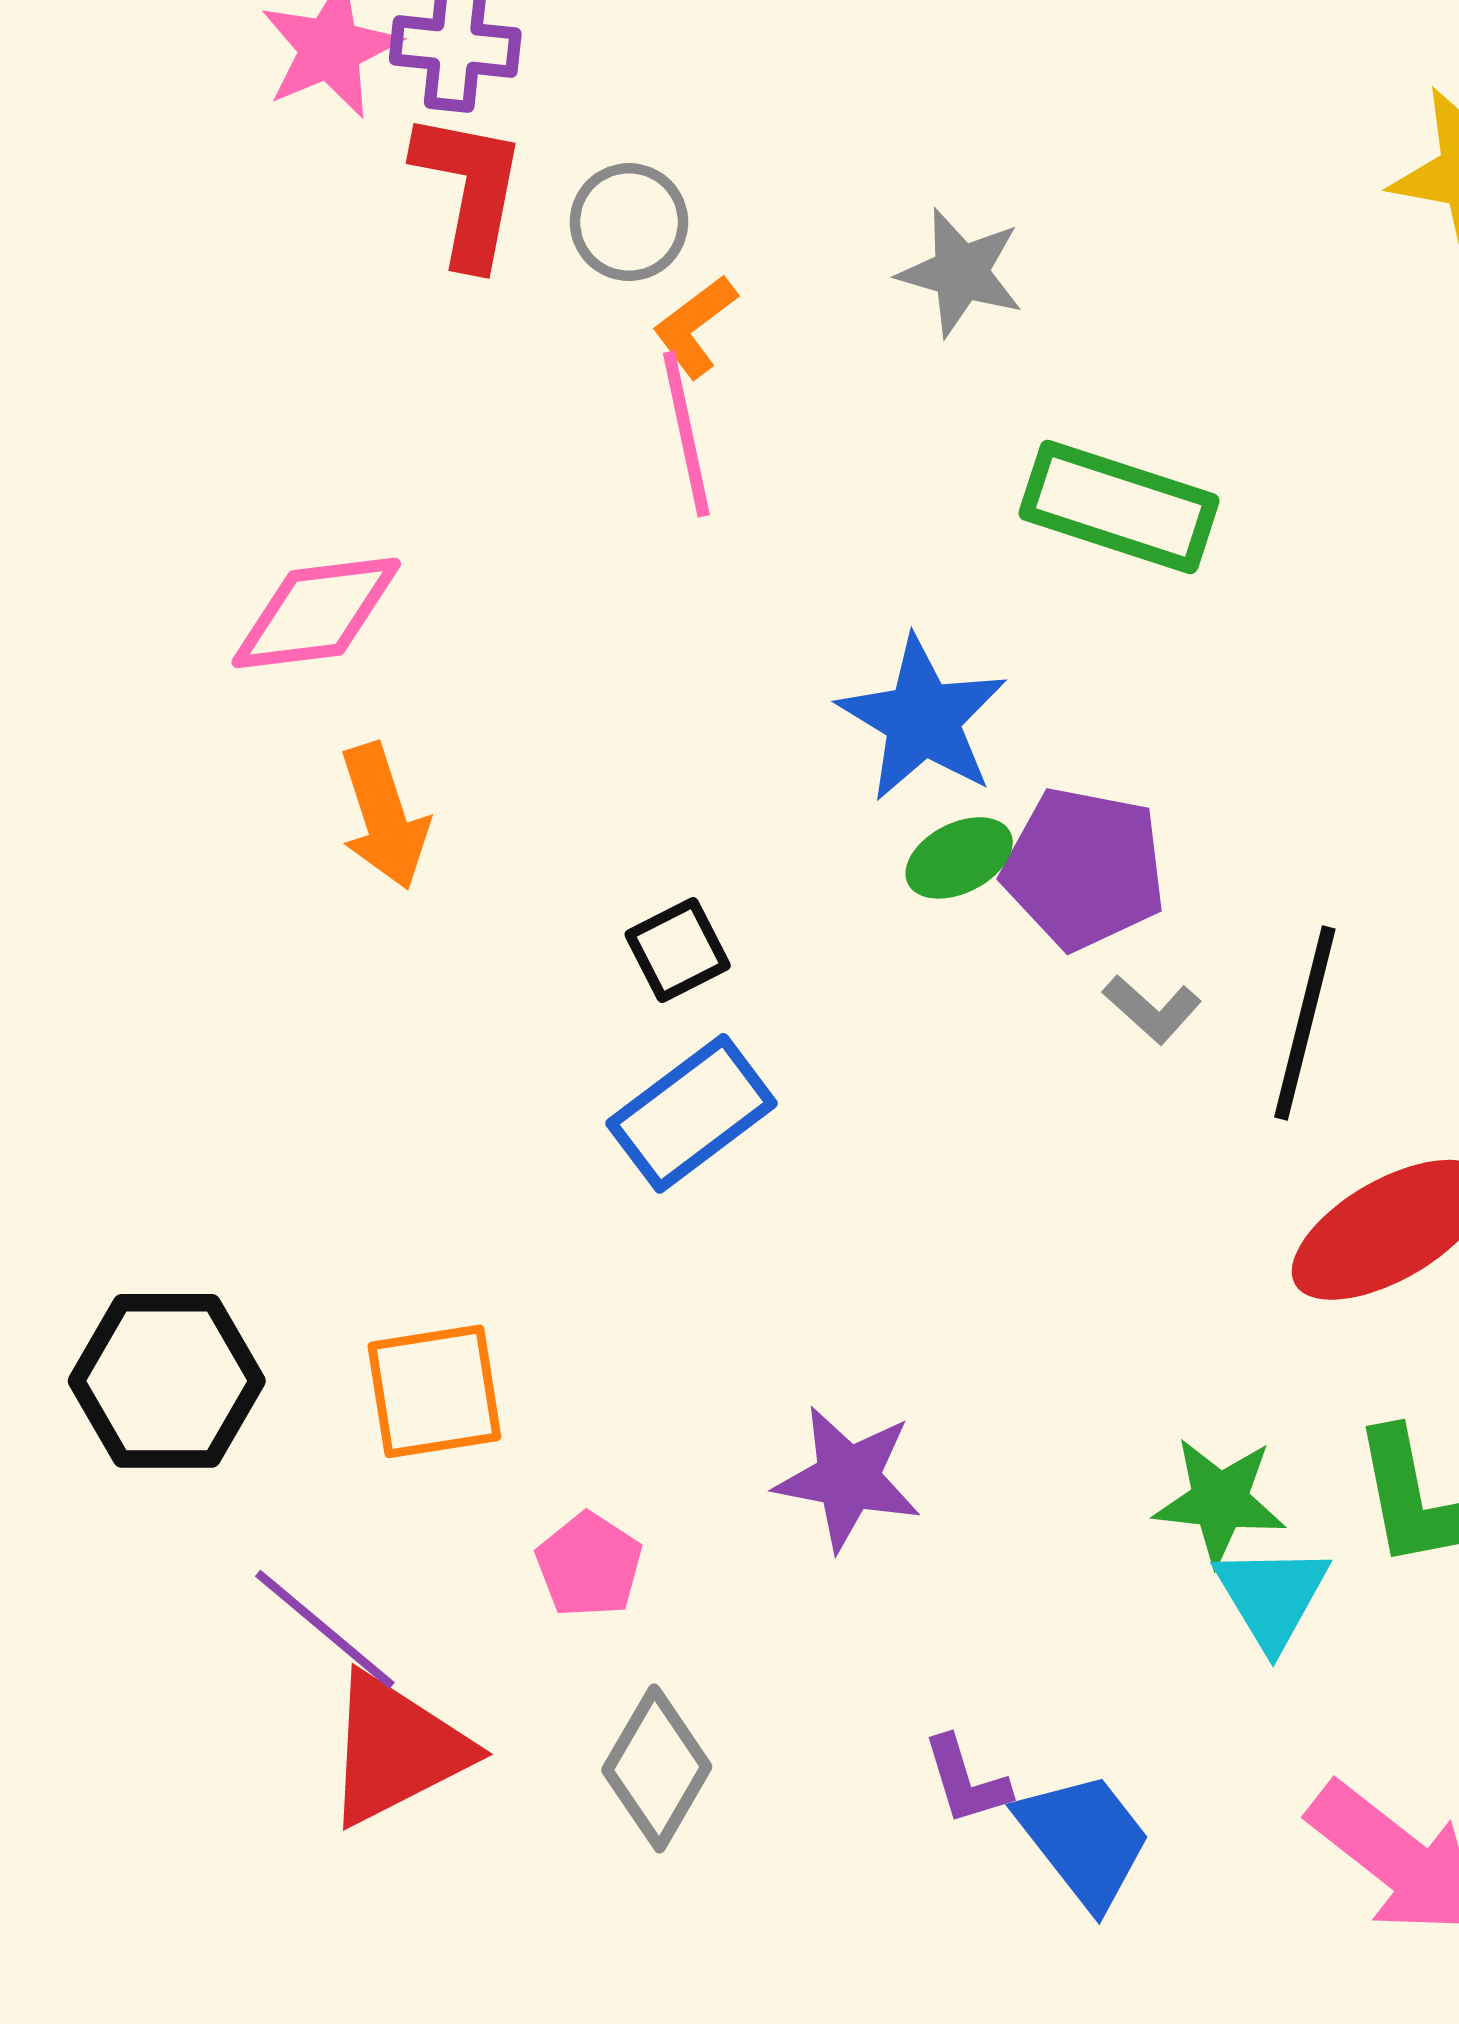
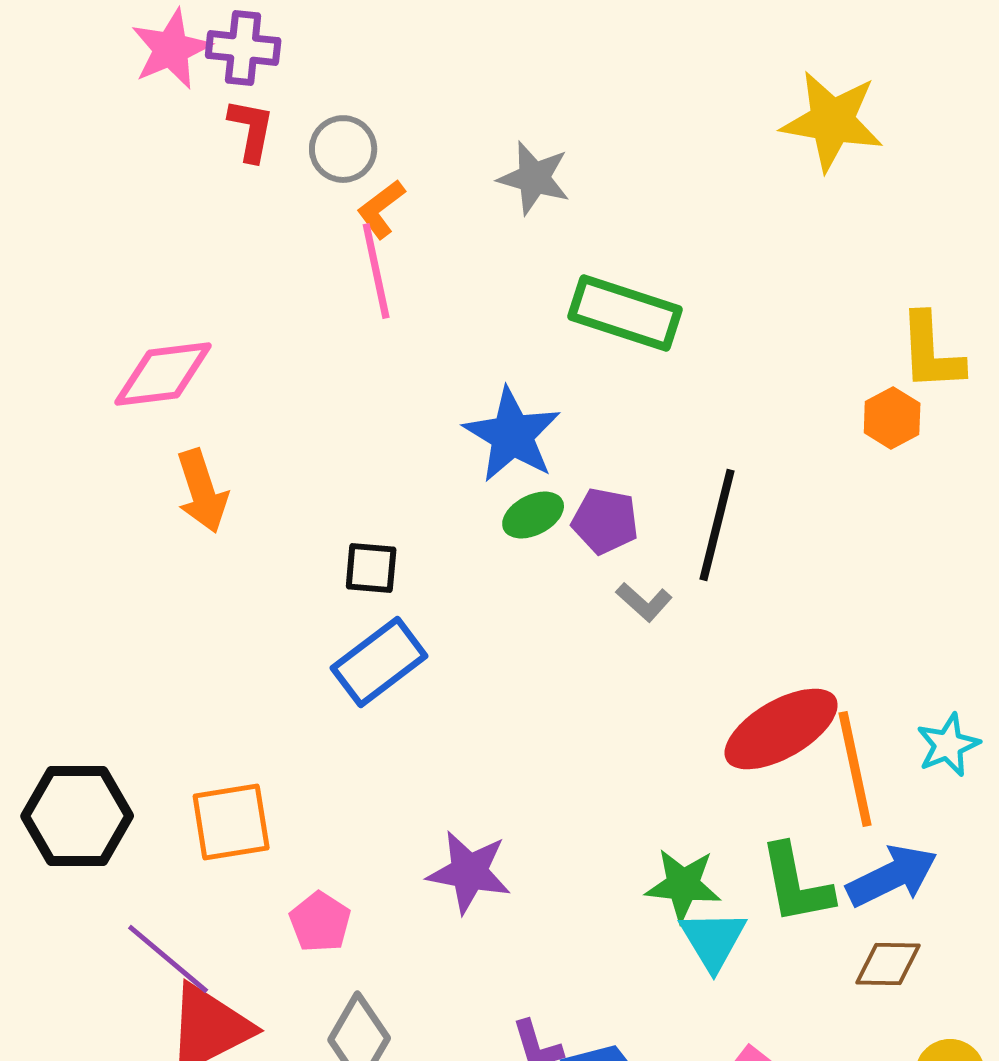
red L-shape: (469, 189) -> (251, 130), size x0.7
purple pentagon: (1084, 868) -> (605, 521), size x0.7
black square: (678, 950) -> (371, 568), turned 32
black line: (1305, 1023) -> (717, 525), moved

